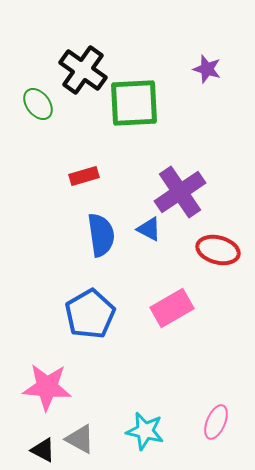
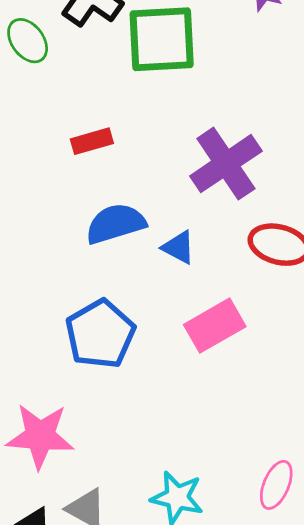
blue triangle: (149, 229) -> (178, 247), moved
blue semicircle: (101, 235) -> (116, 224), turned -99

